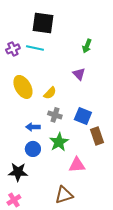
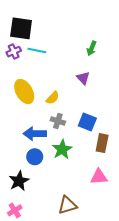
black square: (43, 23) -> (21, 28), moved
blue arrow: (33, 127) -> (35, 134), size x1.5
brown rectangle: (97, 136) -> (102, 143), turned 30
pink triangle: (77, 165) -> (99, 177), moved
black star: (18, 172) -> (19, 181), turned -30

